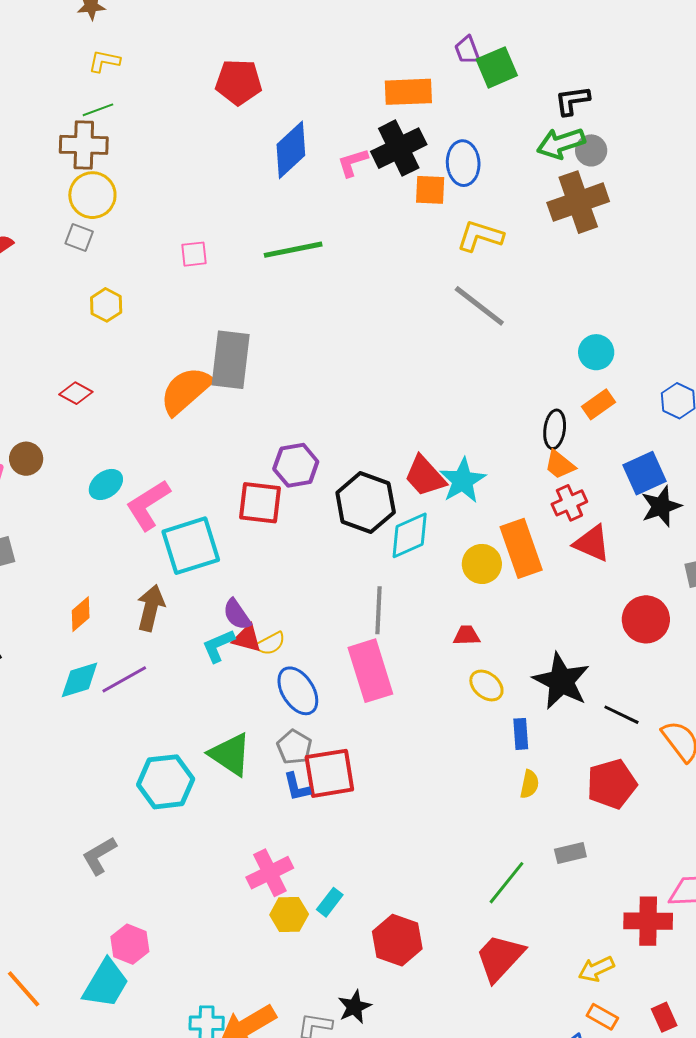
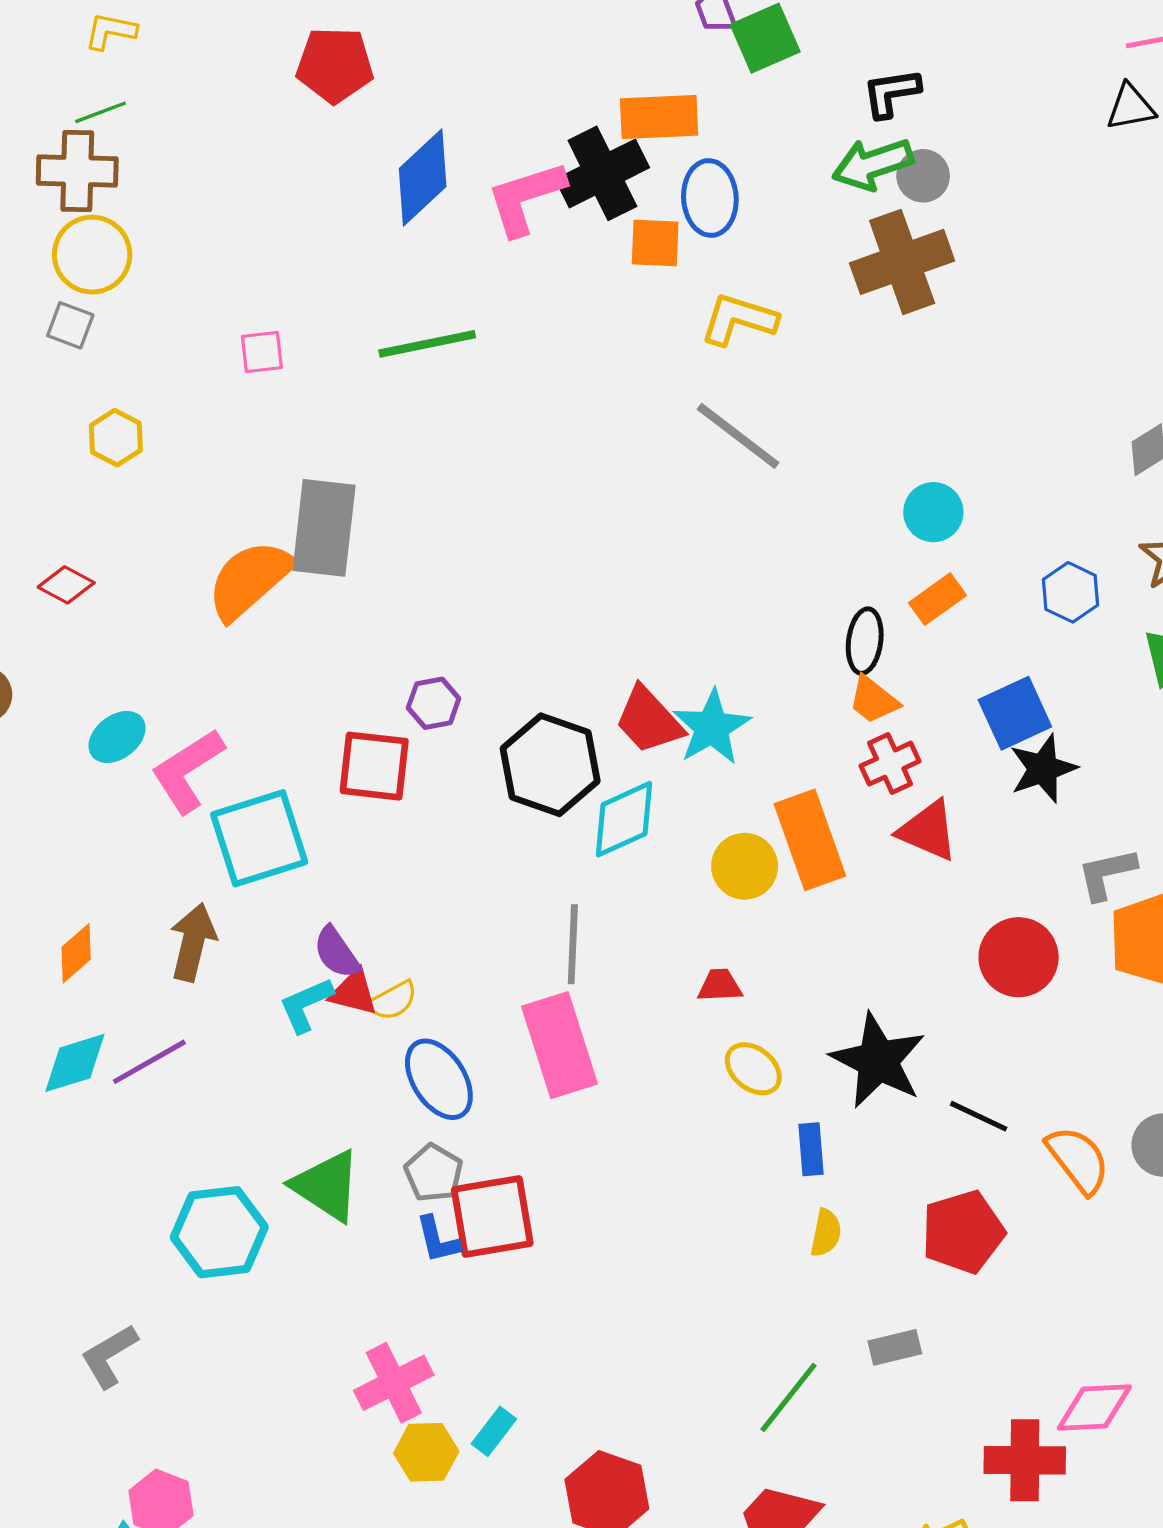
orange rectangle: (408, 92) -> (659, 117), moved
pink L-shape: (353, 162) -> (526, 198), size x1.6
purple hexagon: (296, 465) -> (434, 703), size x0.7

